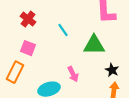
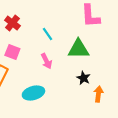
black star: (112, 70) -> (83, 78), moved
pink arrow: (73, 74) -> (46, 61), moved

